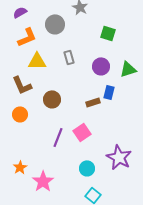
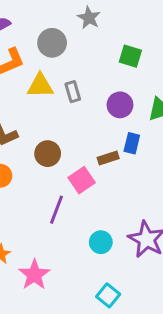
yellow triangle: (37, 61) -> (40, 86), moved
pink square: (82, 132) -> (82, 180), moved
cyan circle: (87, 168) -> (101, 242), moved

